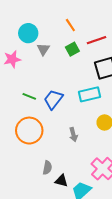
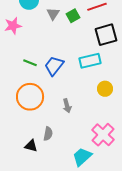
gray triangle: (43, 49) -> (53, 14), moved
gray arrow: (73, 135) -> (67, 106), moved
black triangle: (61, 181) -> (31, 146), moved

